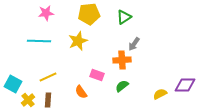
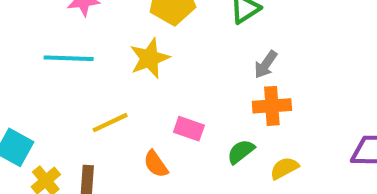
orange cross: (122, 60) -> (272, 106), moved
yellow line: (48, 77) -> (110, 123), moved
yellow semicircle: (160, 94) -> (284, 168), moved

